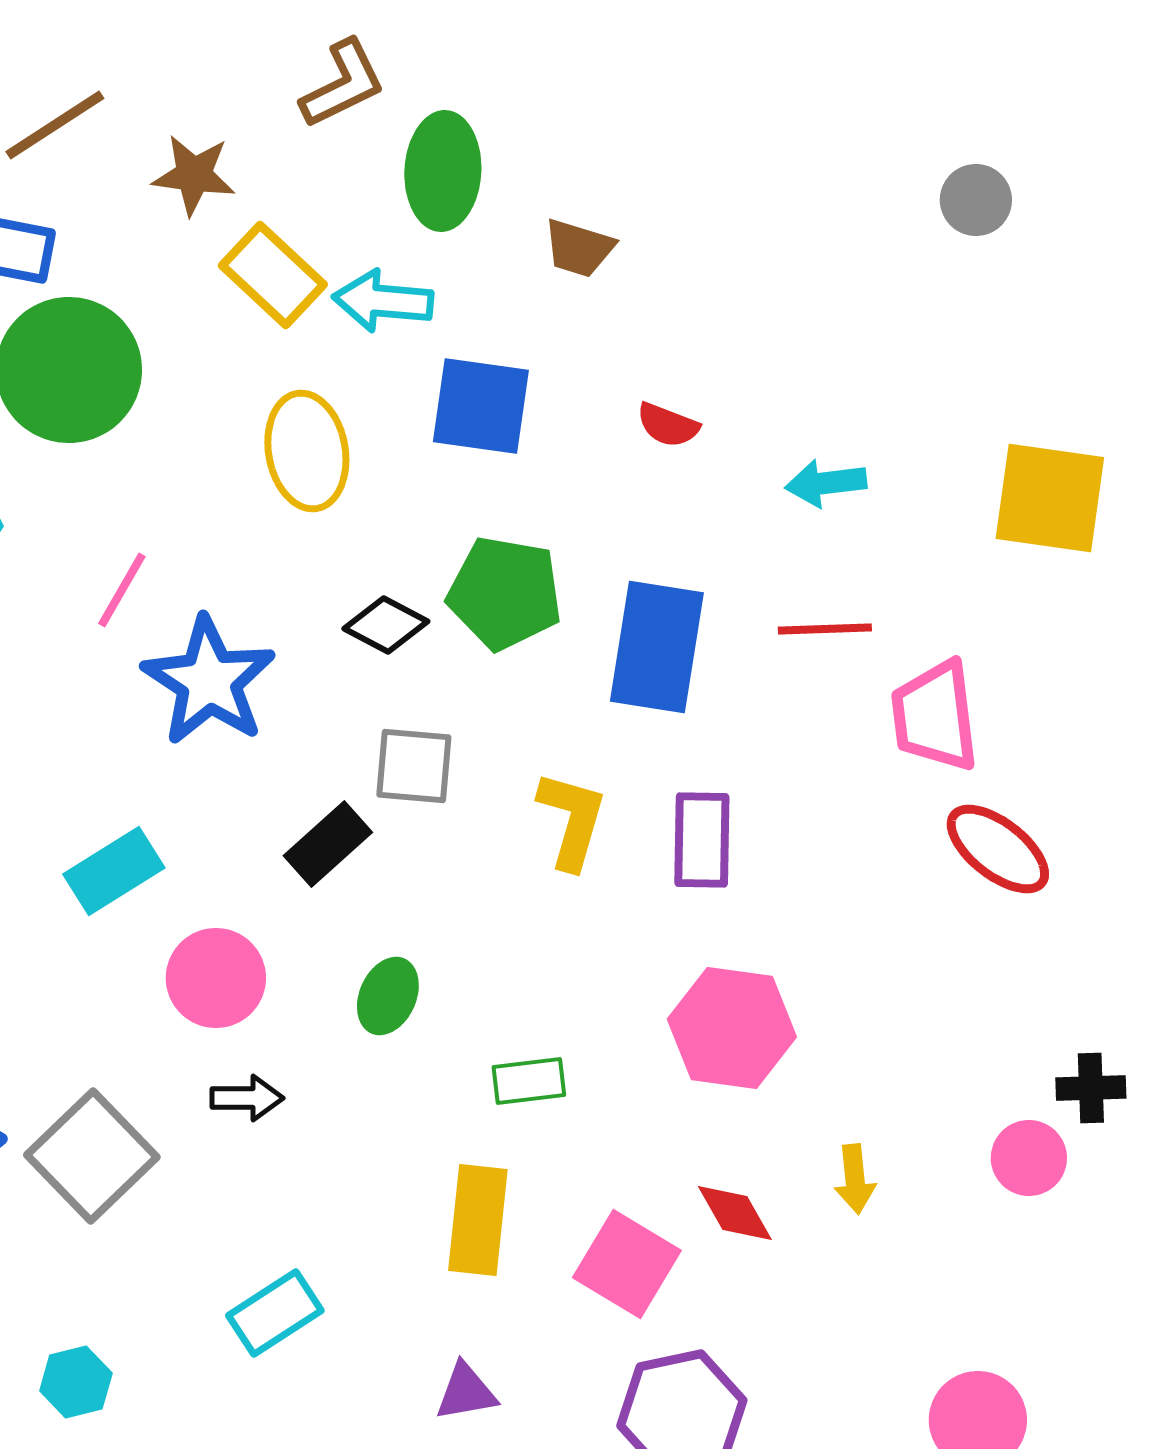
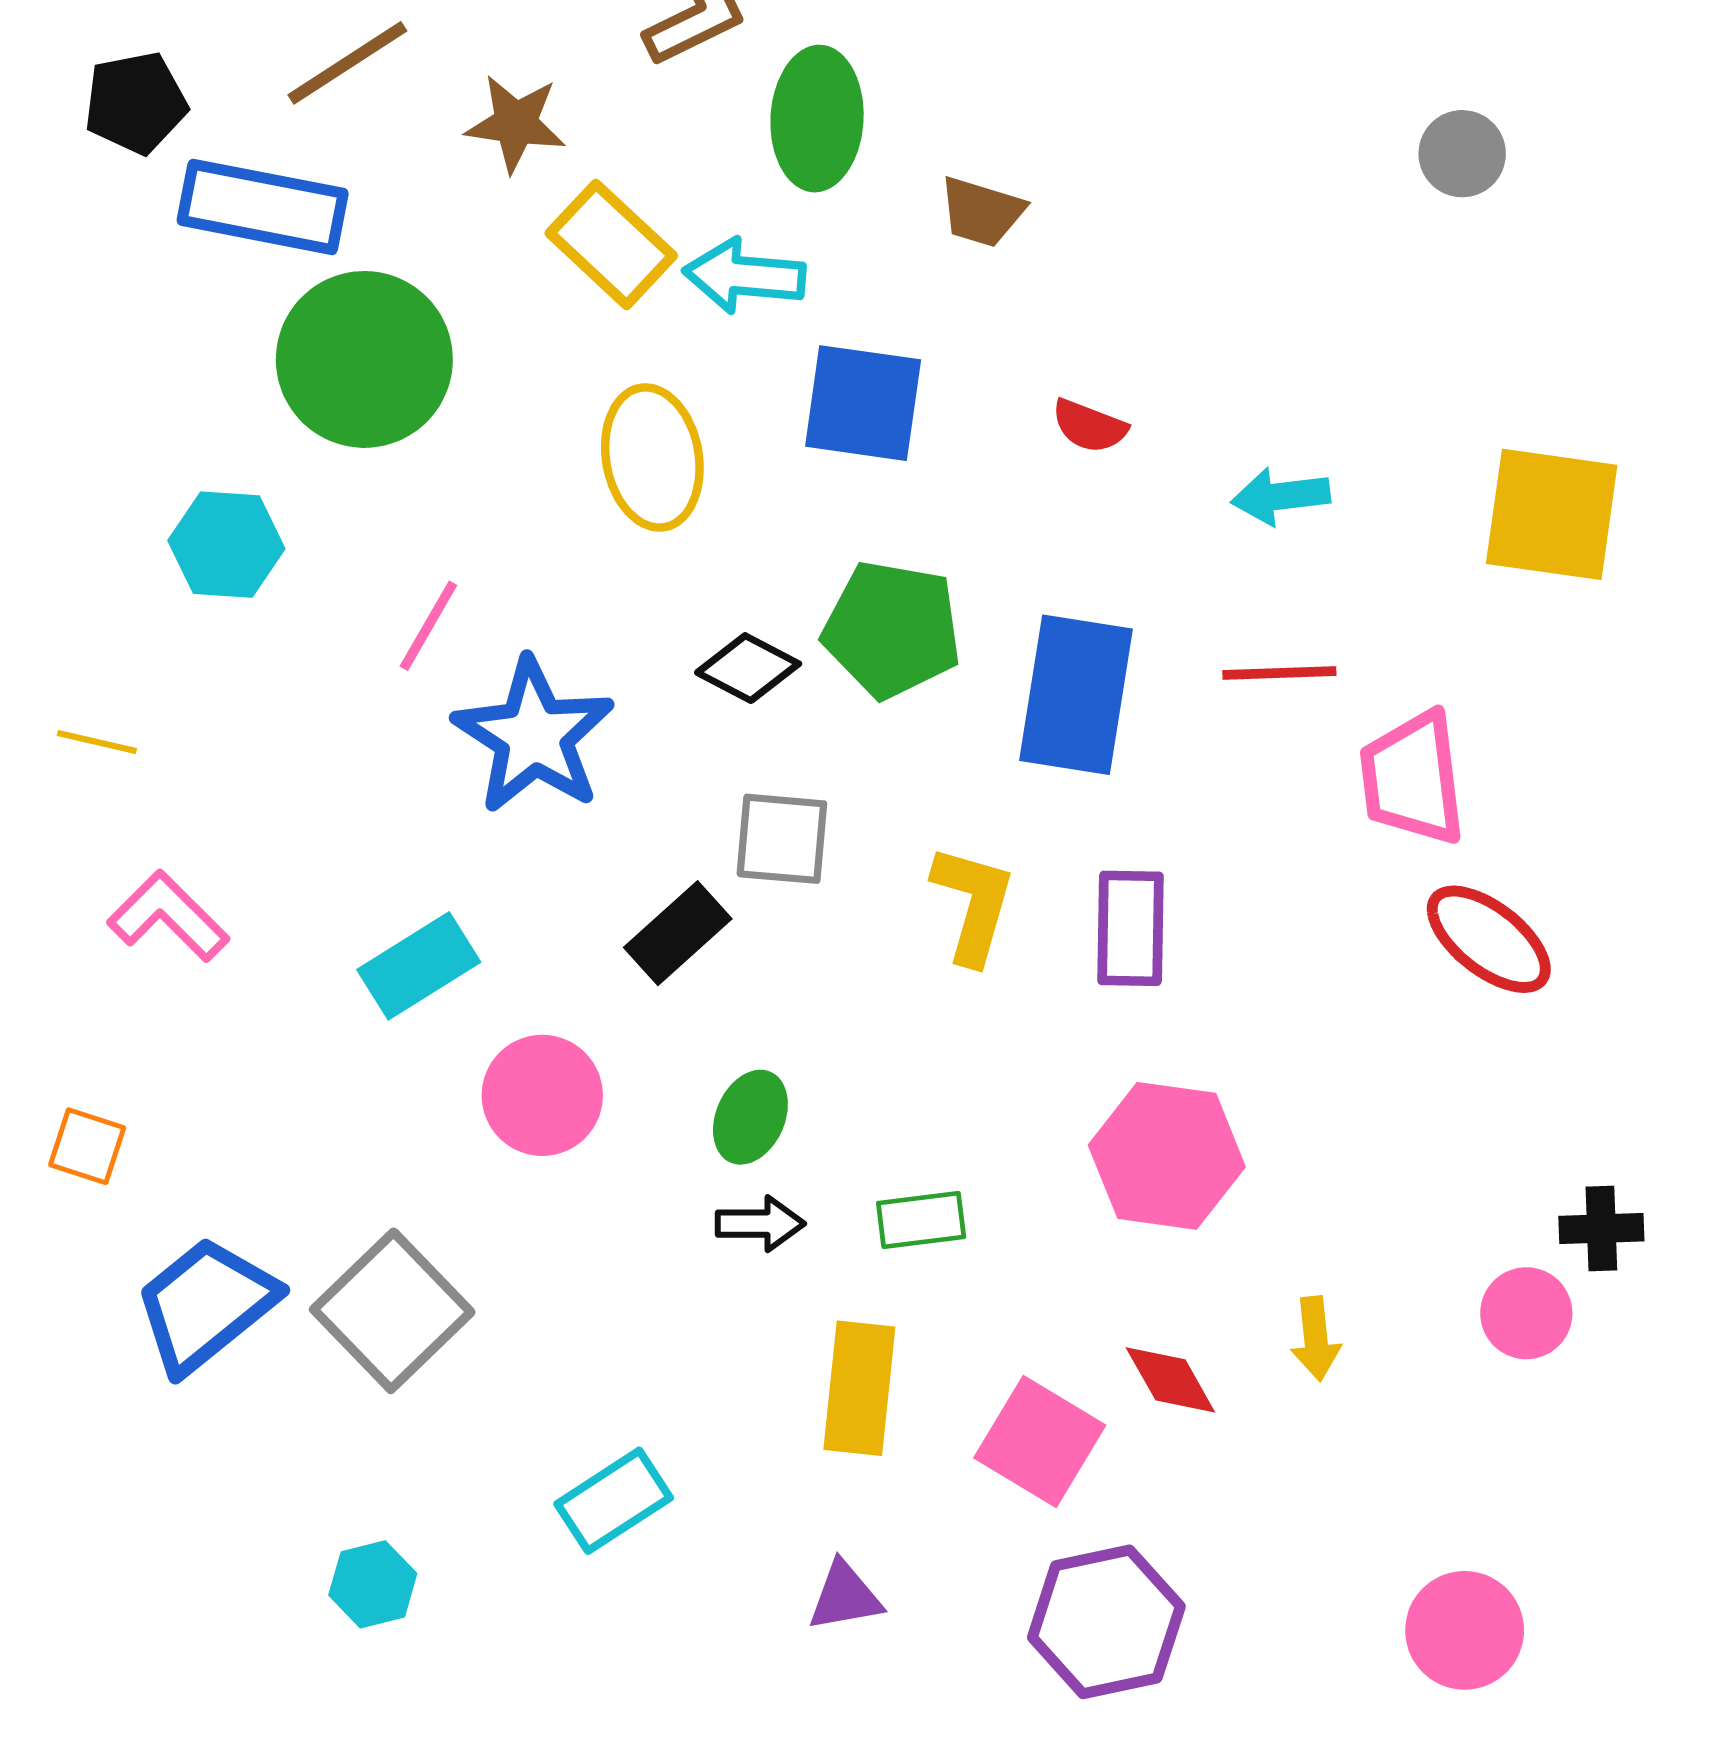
black arrow: (247, 1098) -> (760, 1224), moved

